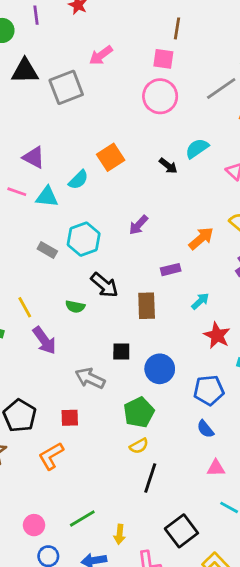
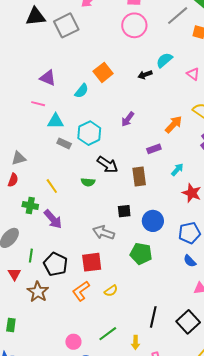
black arrow: (168, 166) -> (145, 75), turned 128
cyan triangle: (47, 197) -> (56, 121), moved
purple arrow: (44, 340) -> (53, 219), moved
green pentagon: (139, 412) -> (141, 254), turned -30
red square: (70, 418) -> (92, 262), size x1.5
yellow semicircle: (139, 446) -> (111, 291), moved
black line: (150, 478) -> (153, 317), moved
black square: (181, 531) -> (188, 322), moved

